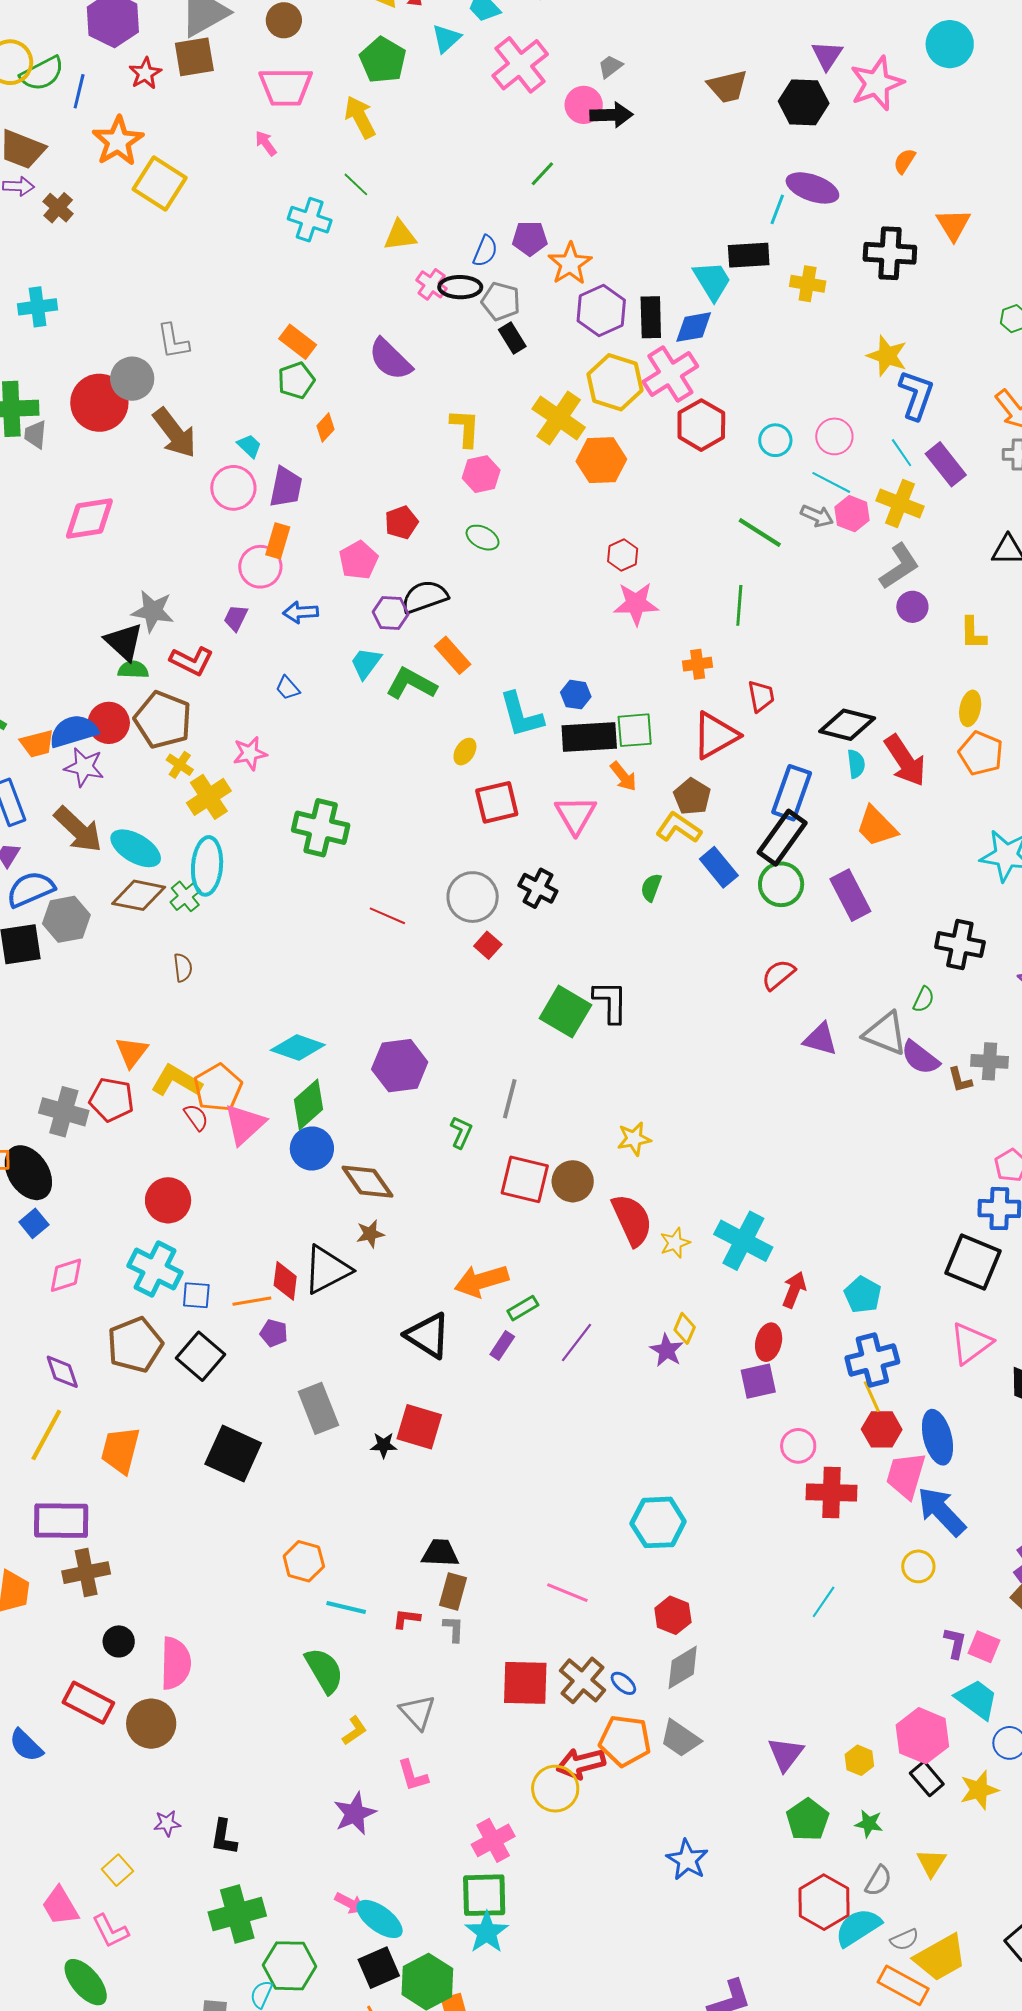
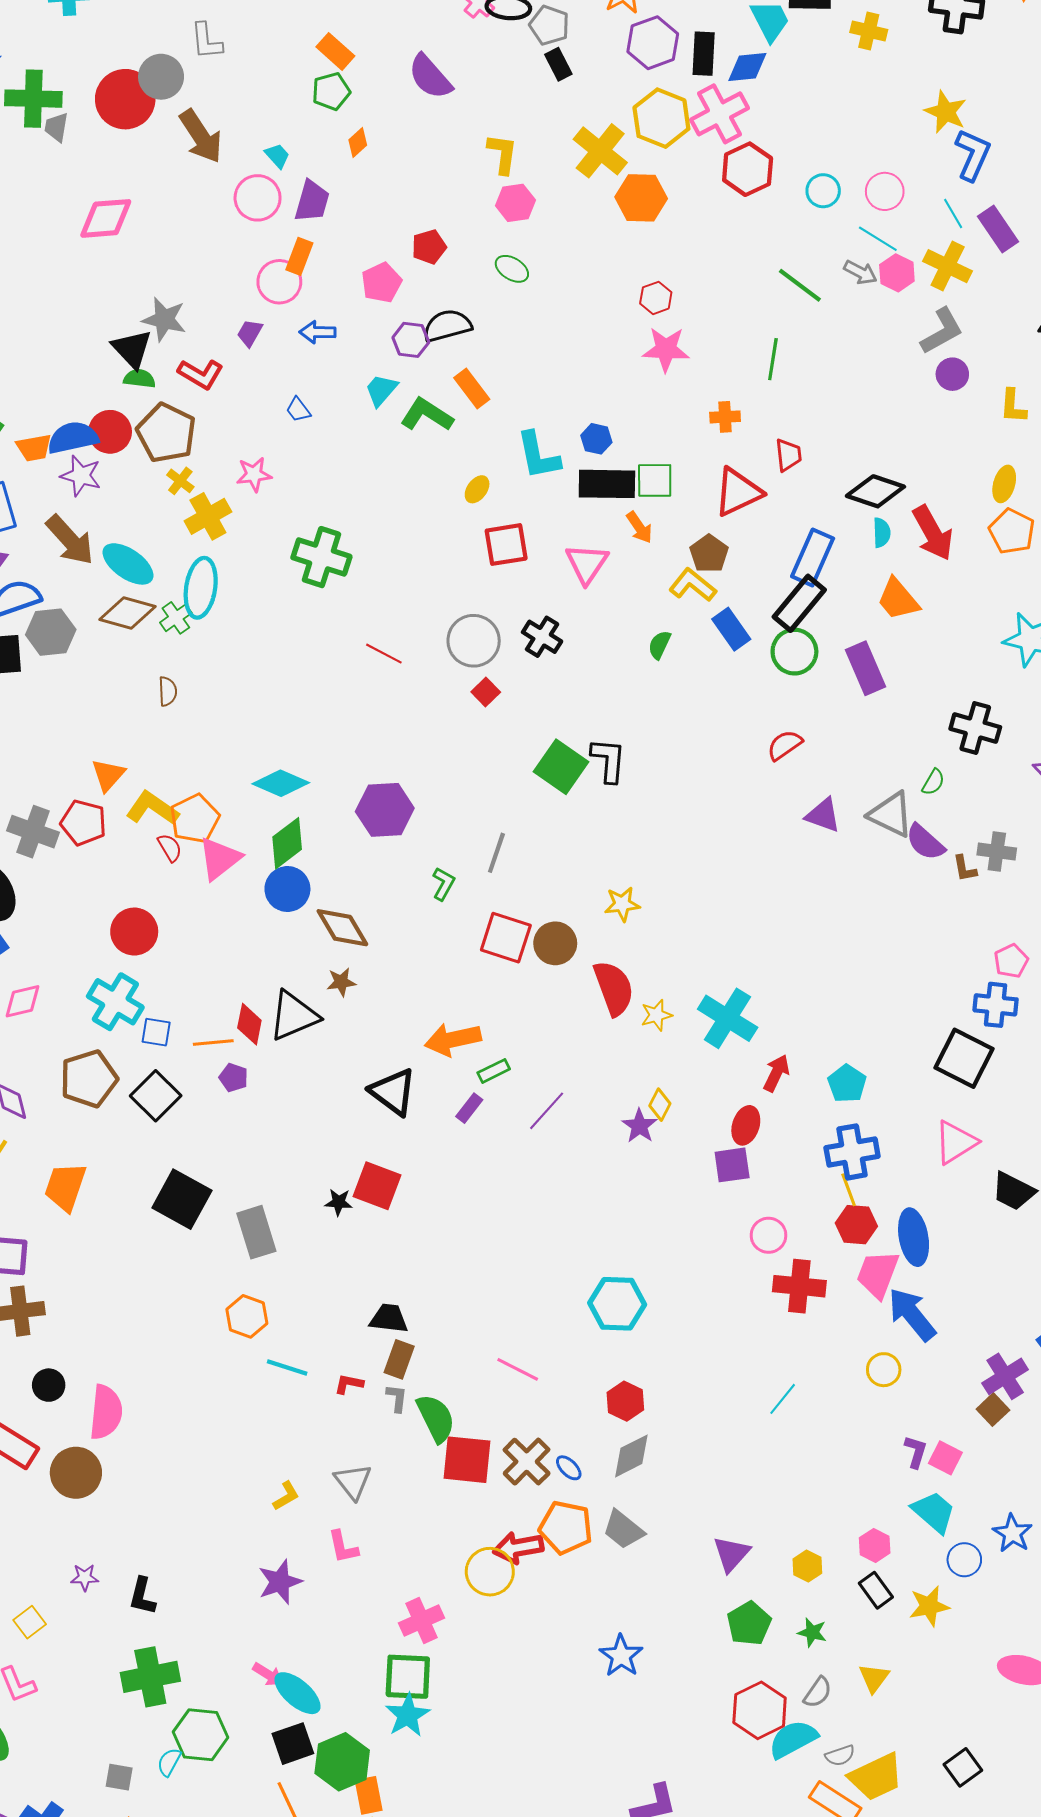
gray rectangle: (318, 1408) -> (256, 1232), moved
green semicircle: (324, 1670) -> (436, 1418), moved
pink hexagon: (922, 1736) -> (875, 1545), size x0.6

